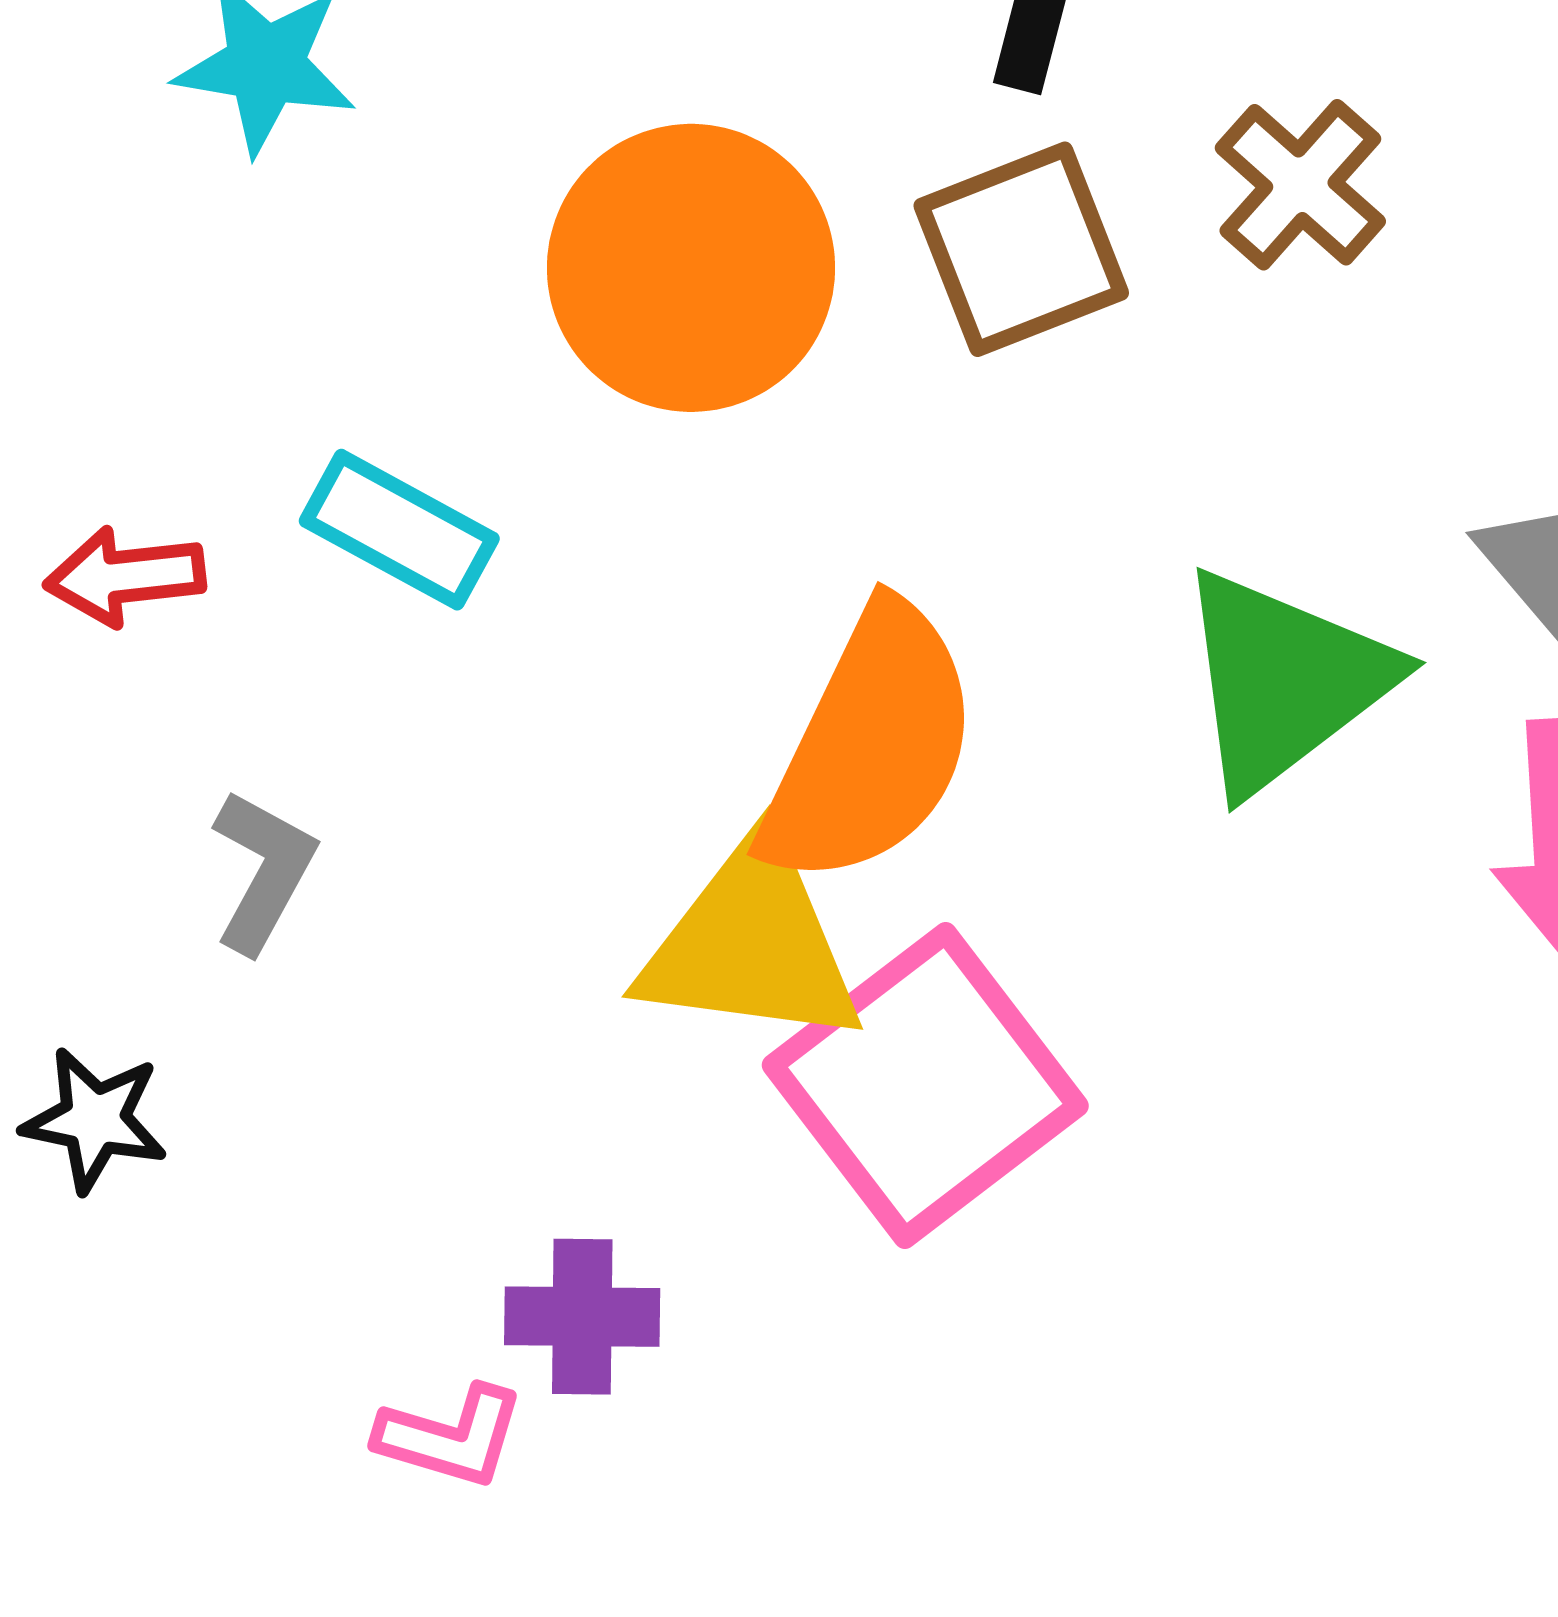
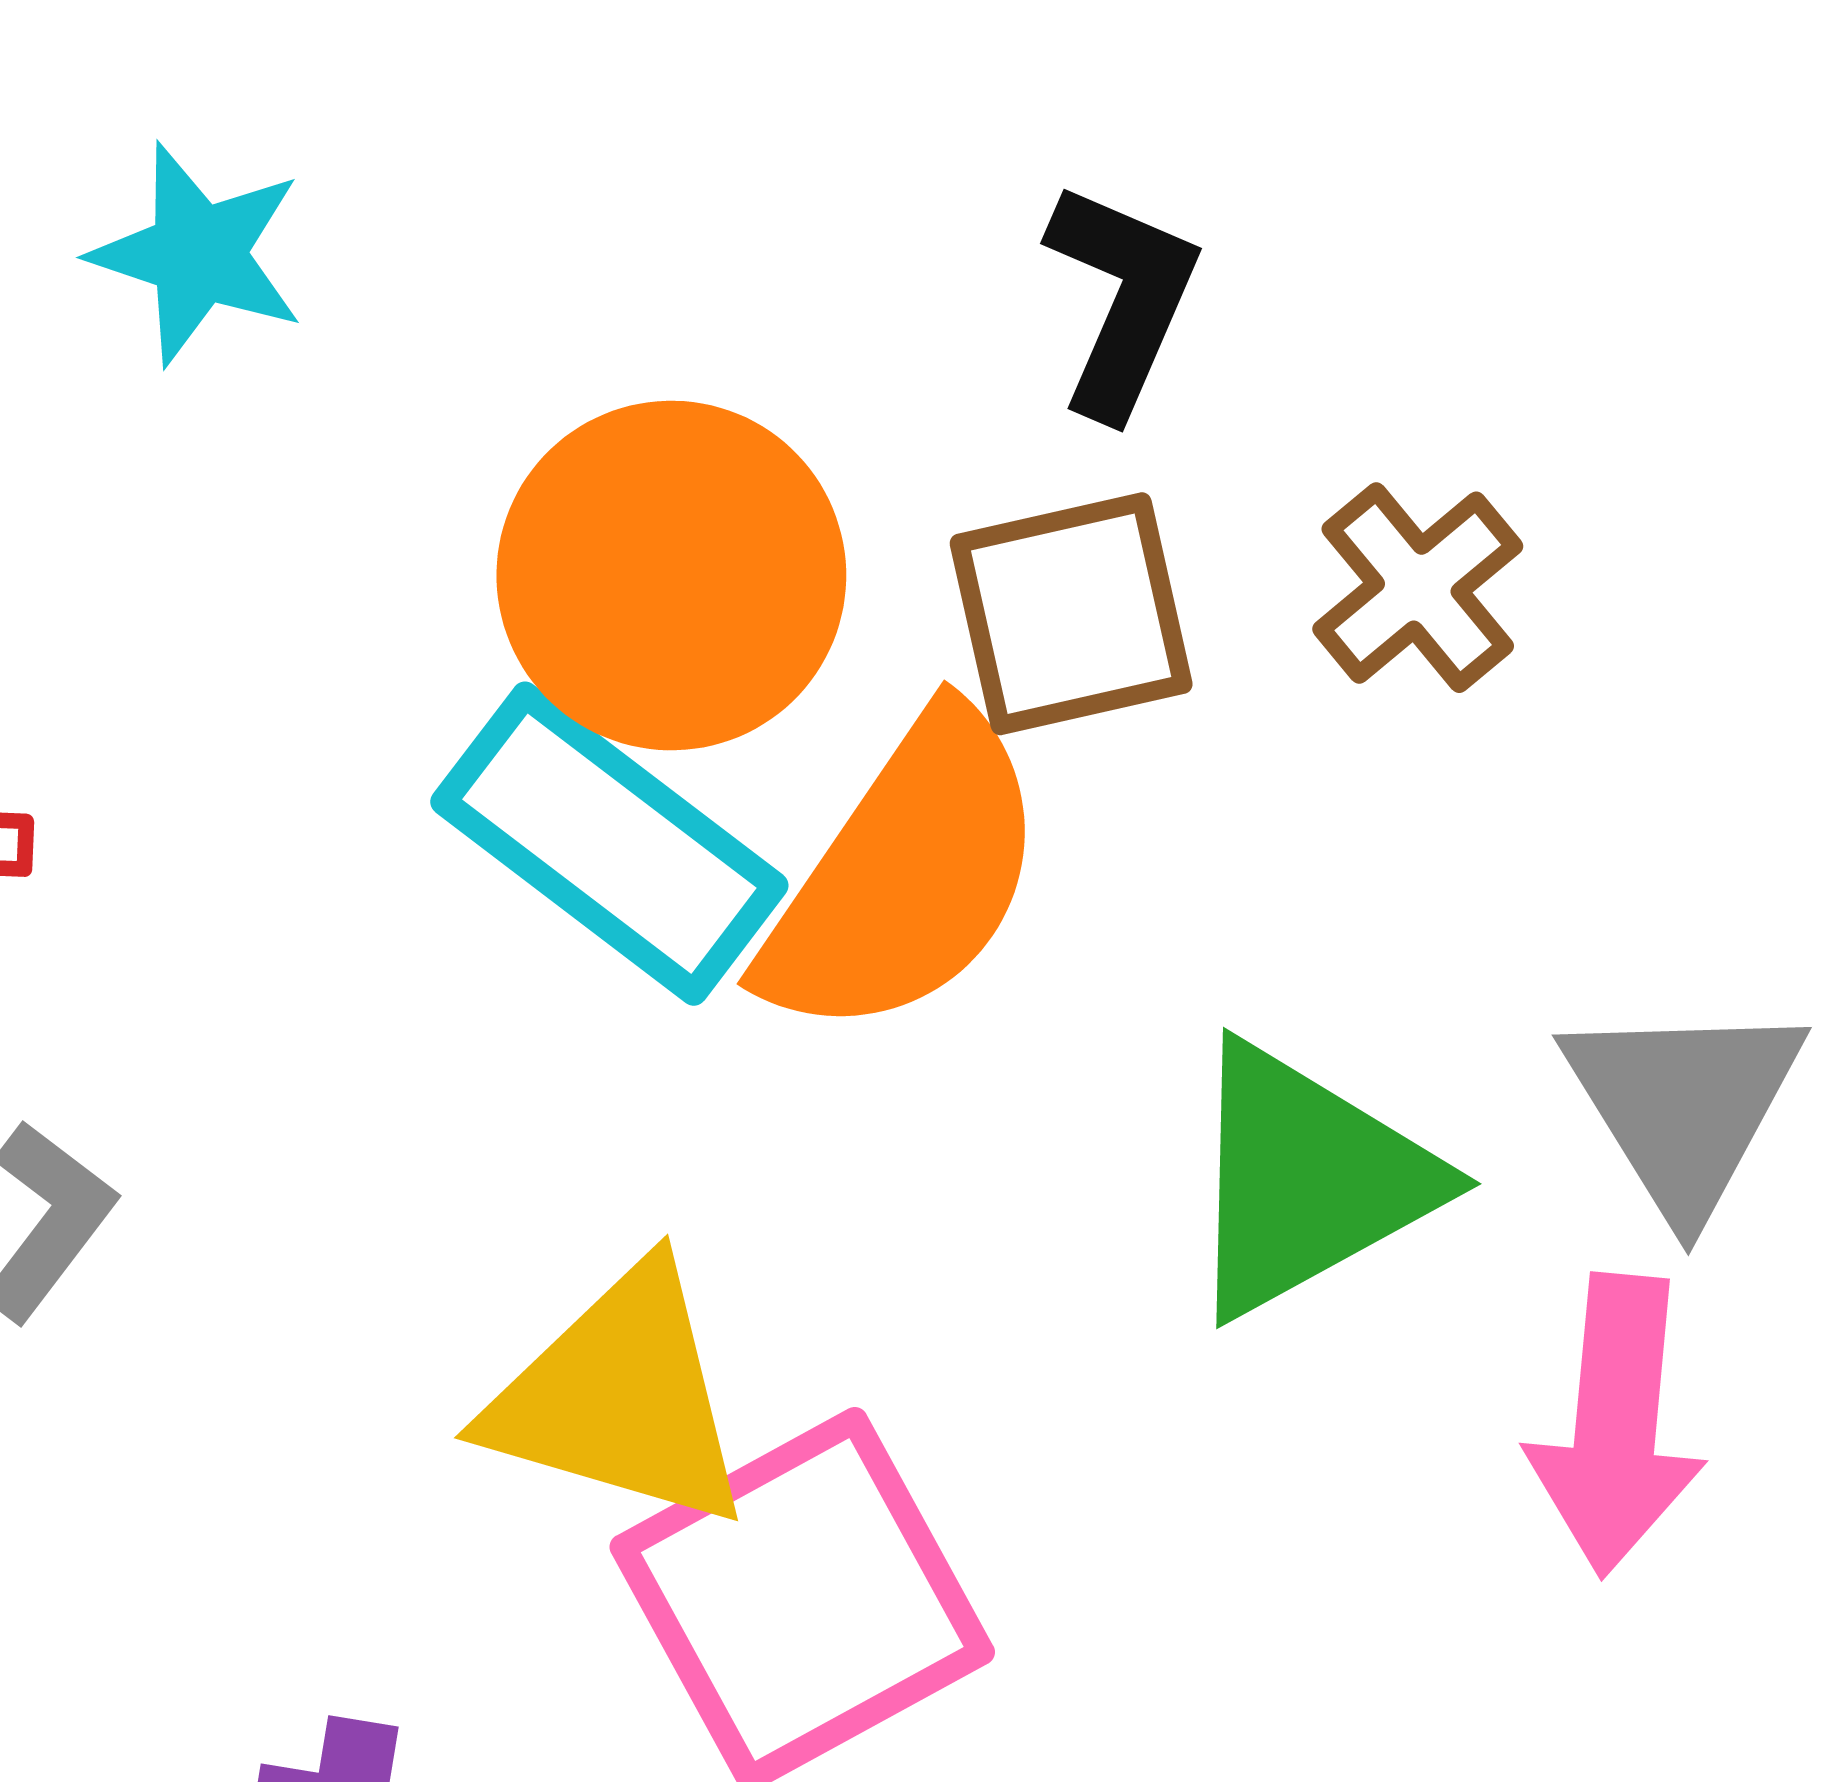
cyan rectangle: (399, 530) -> (609, 844), moved, size x1.5
orange semicircle: (870, 746) -> (905, 876), moved

